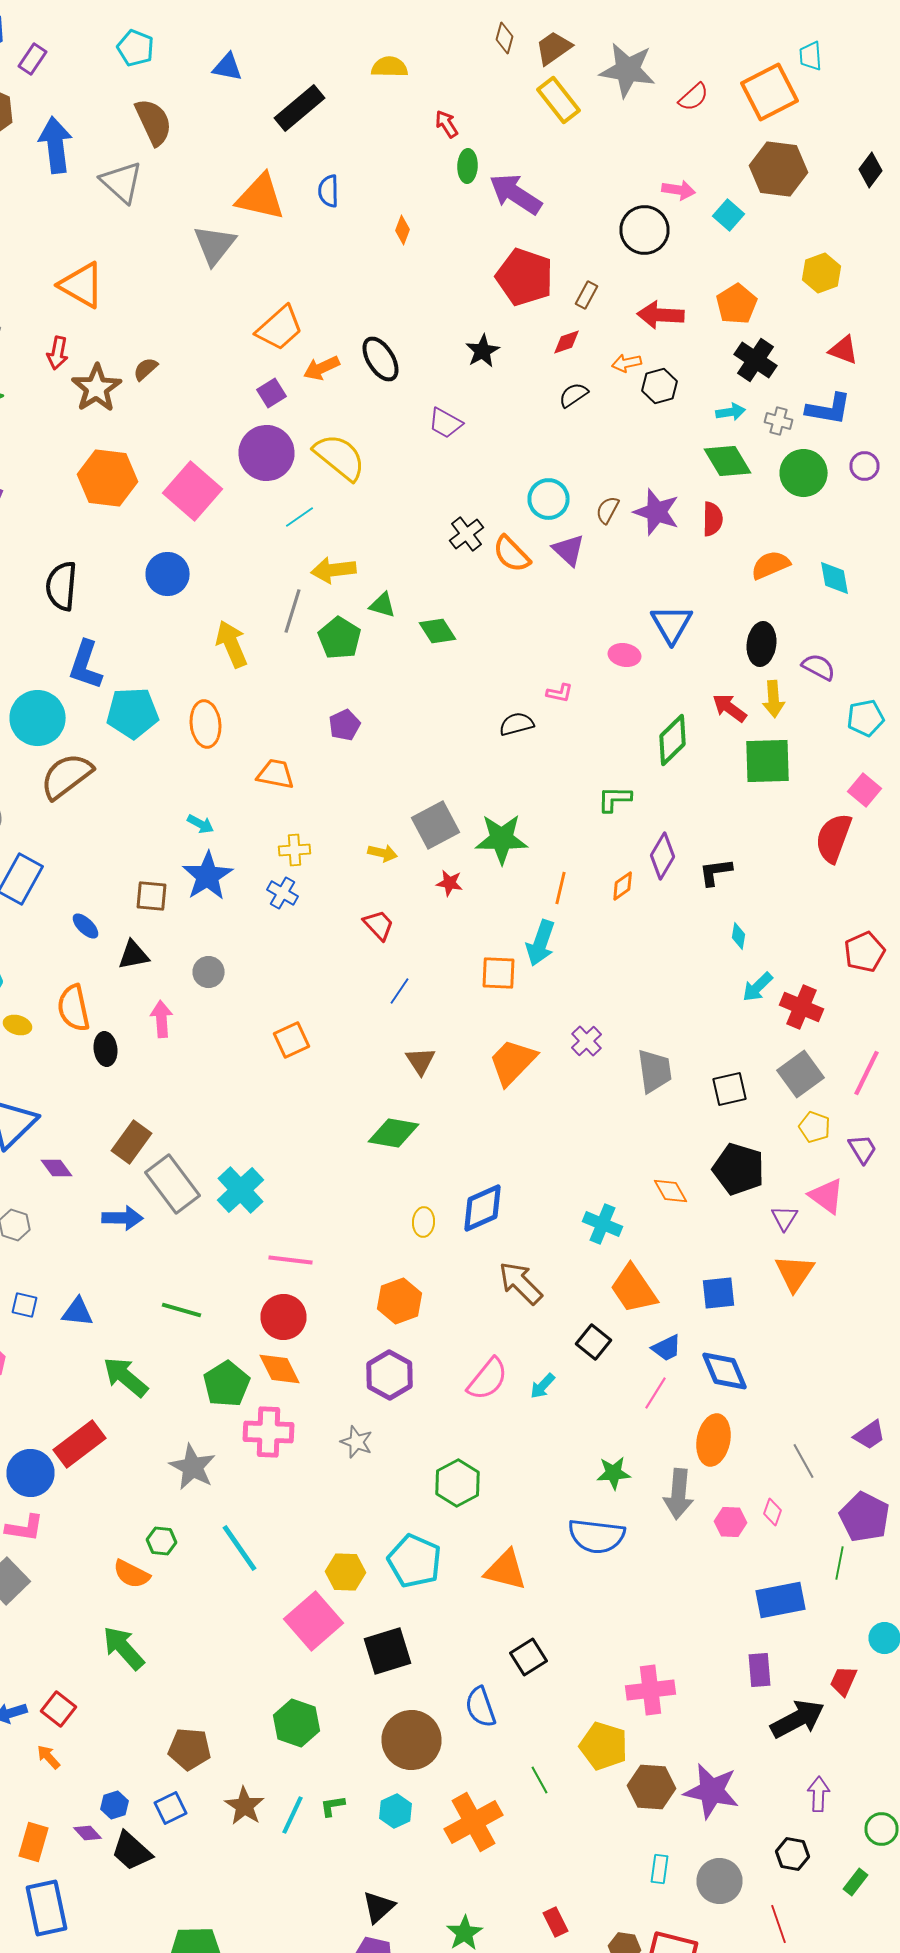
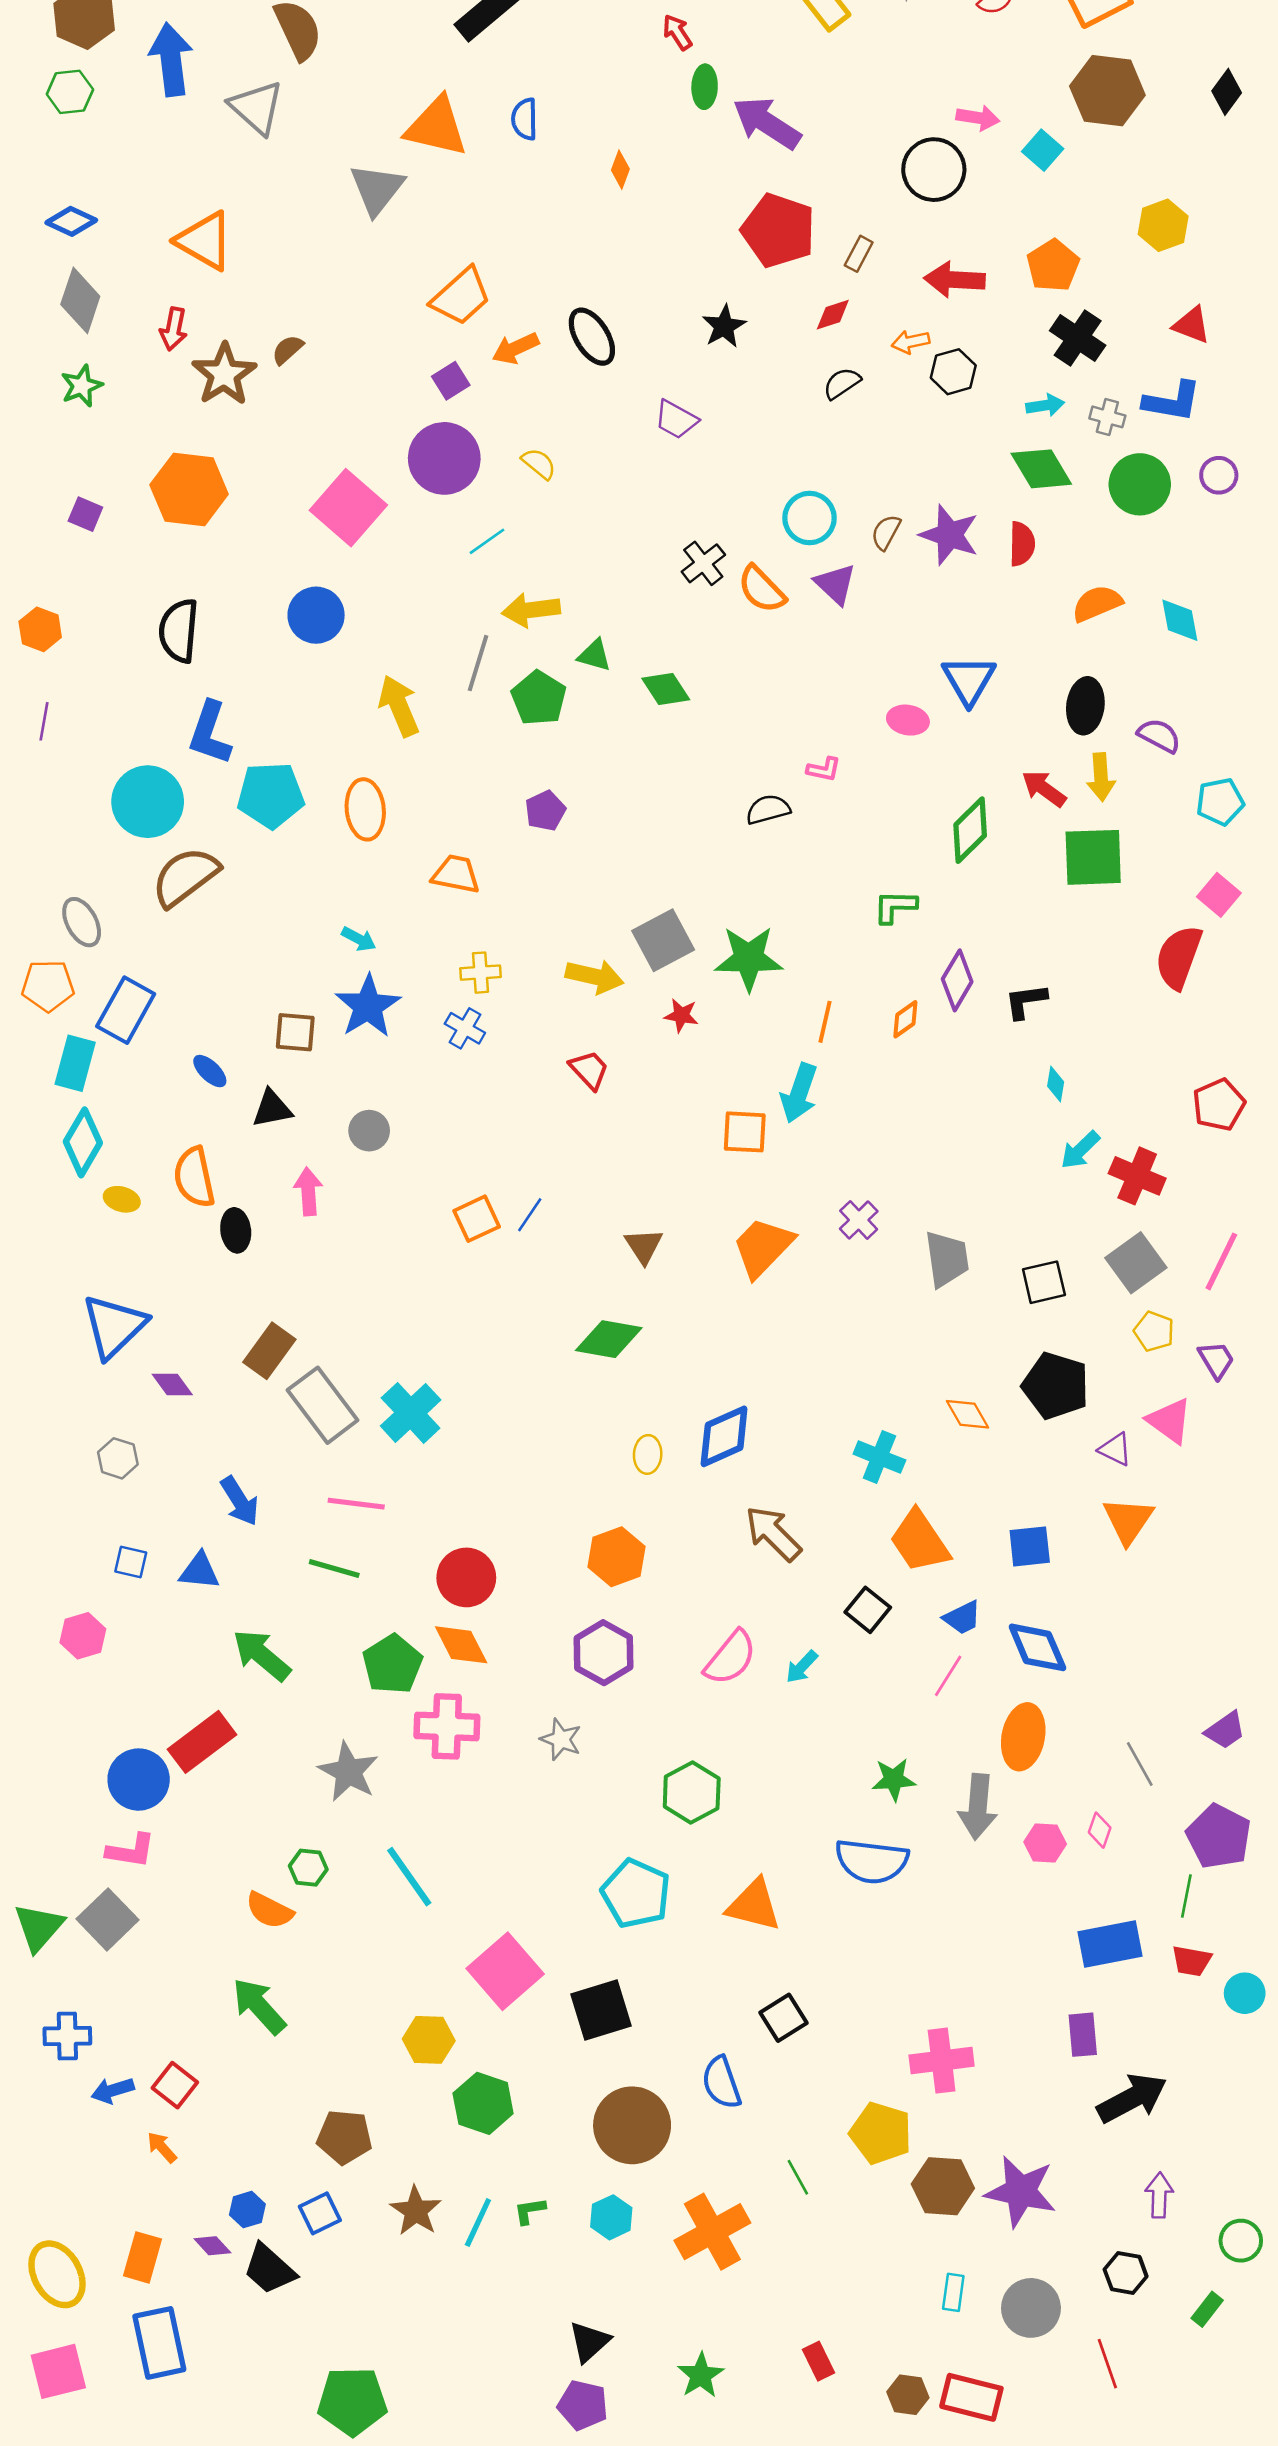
yellow semicircle: (340, 457) -> (539, 464), size x0.5
orange hexagon: (108, 478) -> (189, 490), moved
yellow arrow: (382, 853) -> (594, 976), size x1.5
blue line: (400, 991) -> (530, 1215), moved
blue arrow: (122, 1218) -> (240, 1501), moved, turned 57
purple triangle: (784, 1218) -> (1115, 1449), turned -36
pink line: (290, 1260) -> (356, 1504), moved
yellow hexagon: (346, 1572) -> (429, 2040), moved
red trapezoid: (844, 1681) -> (1192, 1961), moved, turned -104

